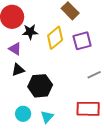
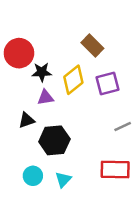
purple triangle: (15, 49) -> (46, 97), moved, turned -40

